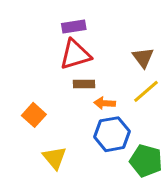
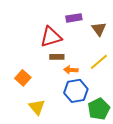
purple rectangle: (74, 27) -> (74, 18), moved
brown triangle: (143, 57) -> (99, 29), moved
green pentagon: (146, 161) -> (99, 109), turned 30

